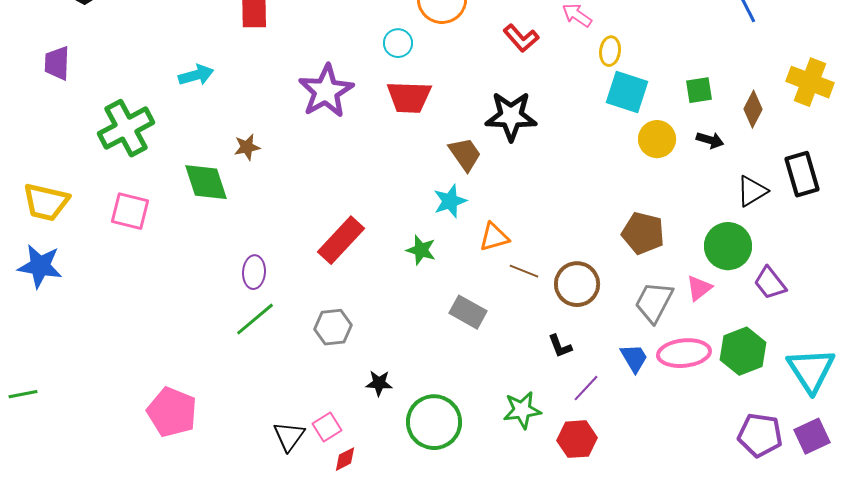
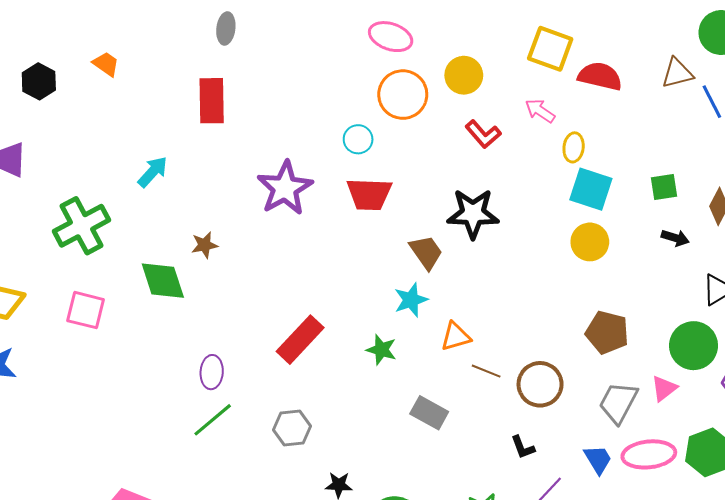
cyan arrow: (196, 75) -> (153, 172), turned -32
yellow circle: (657, 139) -> (590, 242), moved

